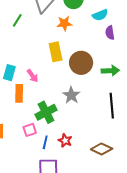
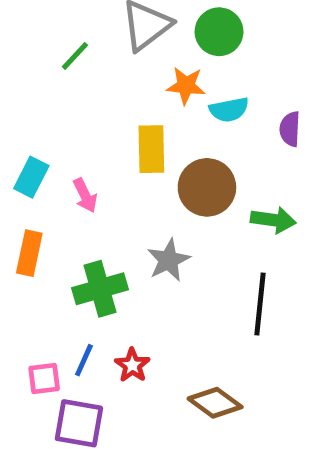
cyan semicircle: (100, 15) -> (229, 110), moved
orange rectangle: (19, 93) -> (29, 253), moved
pink square: (30, 130) -> (44, 378), moved

